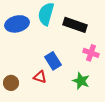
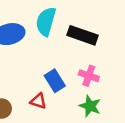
pink cross: (91, 53) -> (89, 76), moved

